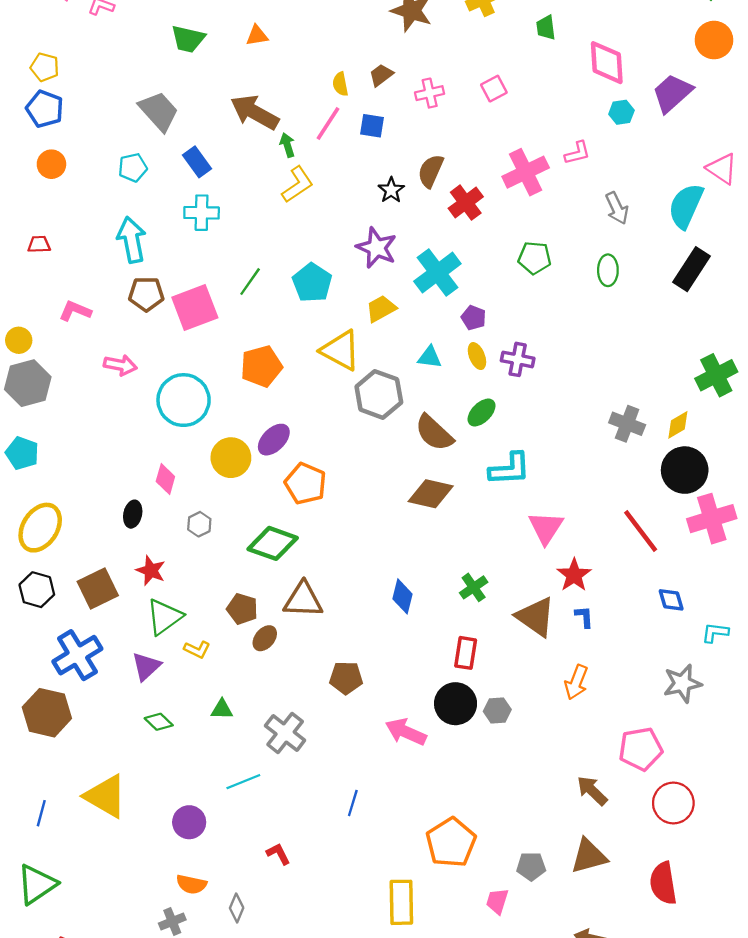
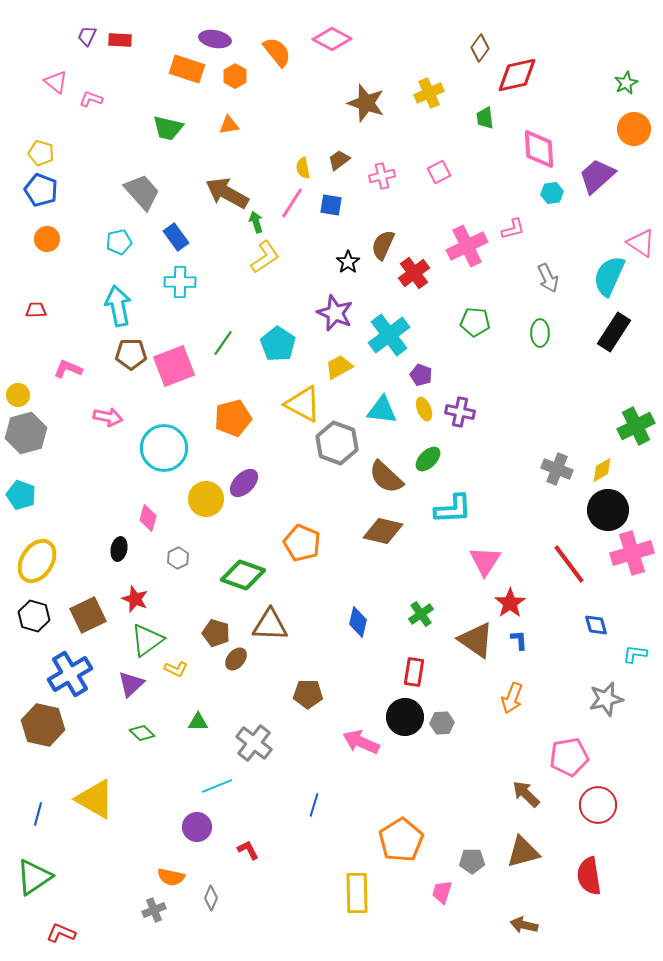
cyan triangle: (430, 357) -> (382, 410), size x1.4
orange pentagon: (305, 484) -> (302, 543), moved
purple circle: (189, 822) -> (197, 827), moved

